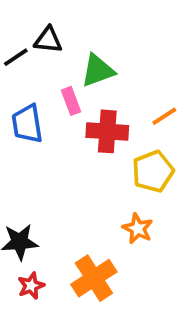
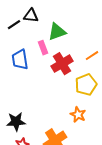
red cross: (107, 131) -> (62, 64), turned -35

